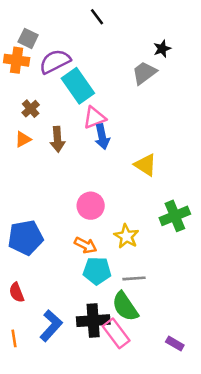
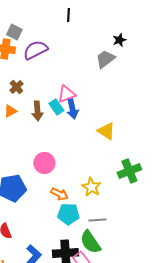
black line: (97, 17) -> (68, 15), turned 40
cyan rectangle: (78, 86) -> (56, 107), moved, size x0.6
pink circle: (91, 206) -> (44, 163), moved

